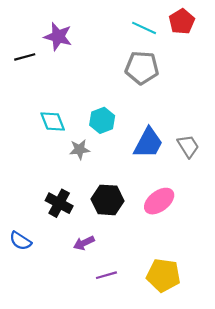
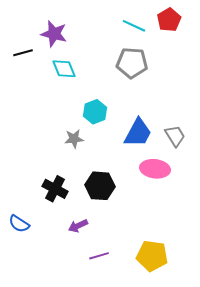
cyan diamond: (53, 121) -> (64, 69), moved
pink ellipse: (159, 201) -> (155, 169), moved, turned 44

